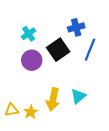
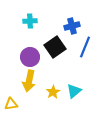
cyan cross: (29, 34) -> (30, 21), moved, turned 32
yellow arrow: (53, 99) -> (29, 81), moved
yellow star: (31, 112) -> (53, 92), moved

